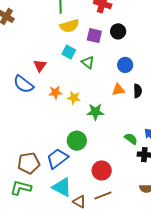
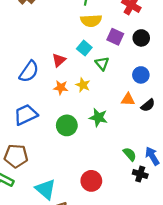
red triangle: (40, 66) -> (59, 60), moved
blue semicircle: (23, 84) -> (29, 72), turned -105
black semicircle: (138, 91) -> (148, 105), turned 40
yellow star: (74, 98) -> (83, 85), moved
green circle: (77, 141) -> (67, 125), moved
blue trapezoid: (57, 158) -> (26, 115), moved

